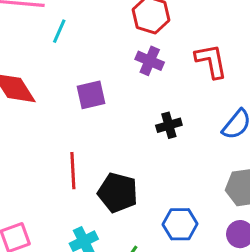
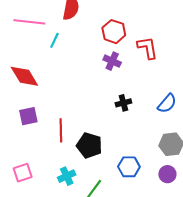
red L-shape: (211, 61) -> (148, 48), moved
purple square: (91, 95) -> (28, 116), moved

